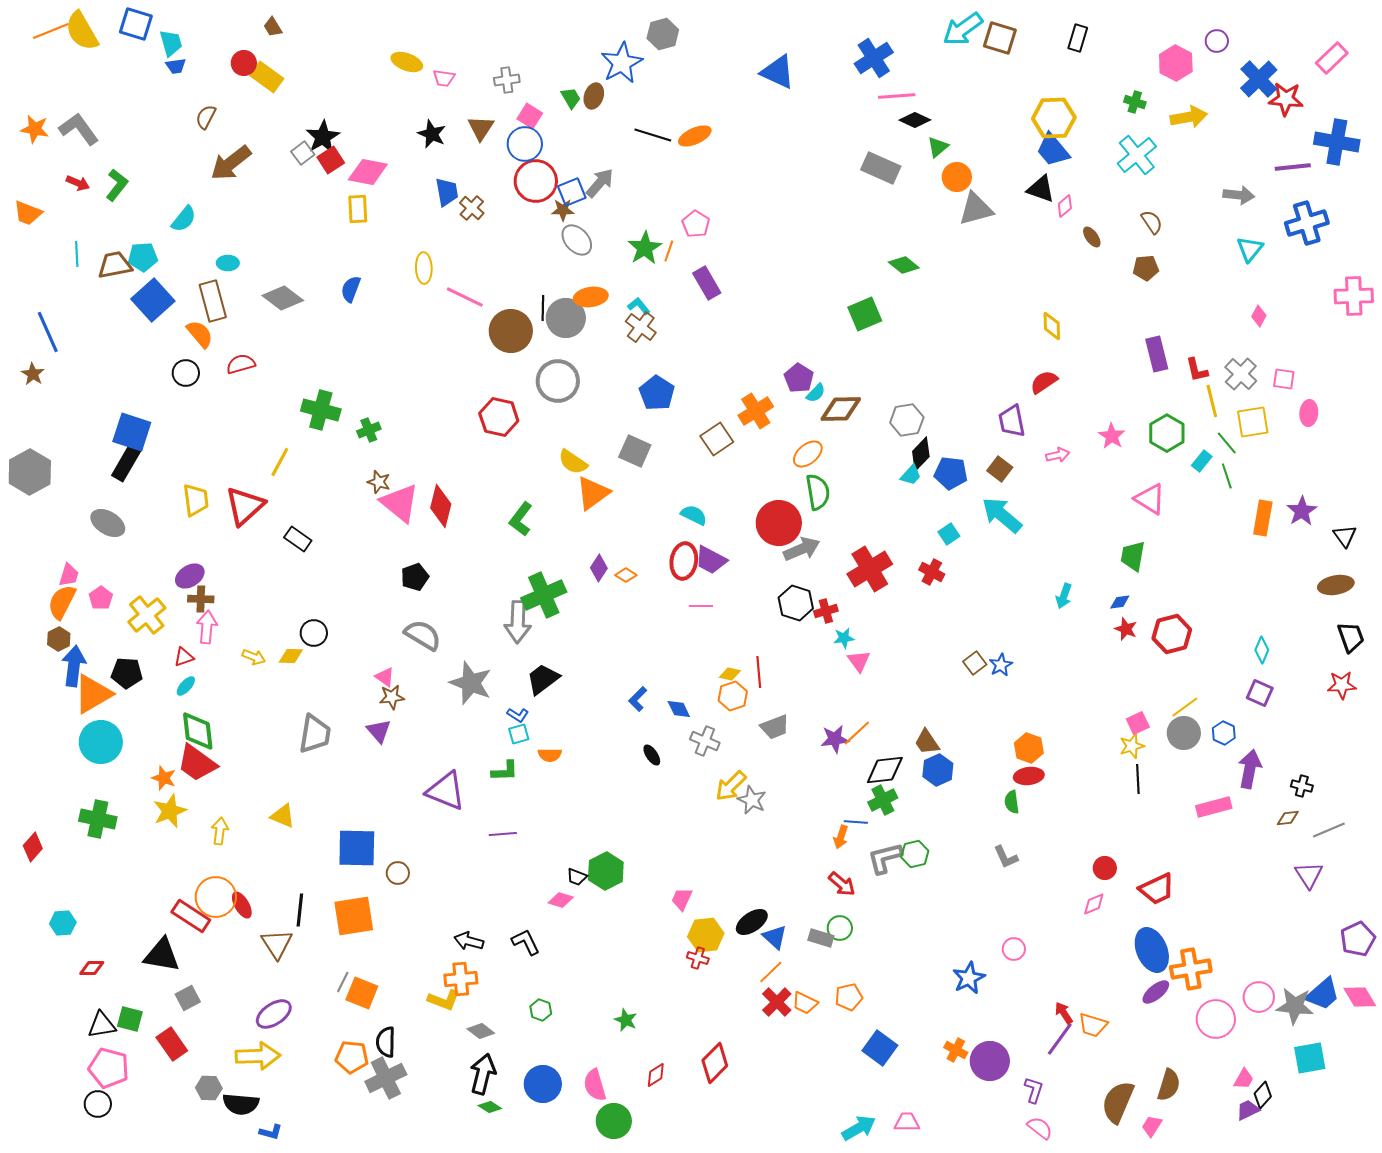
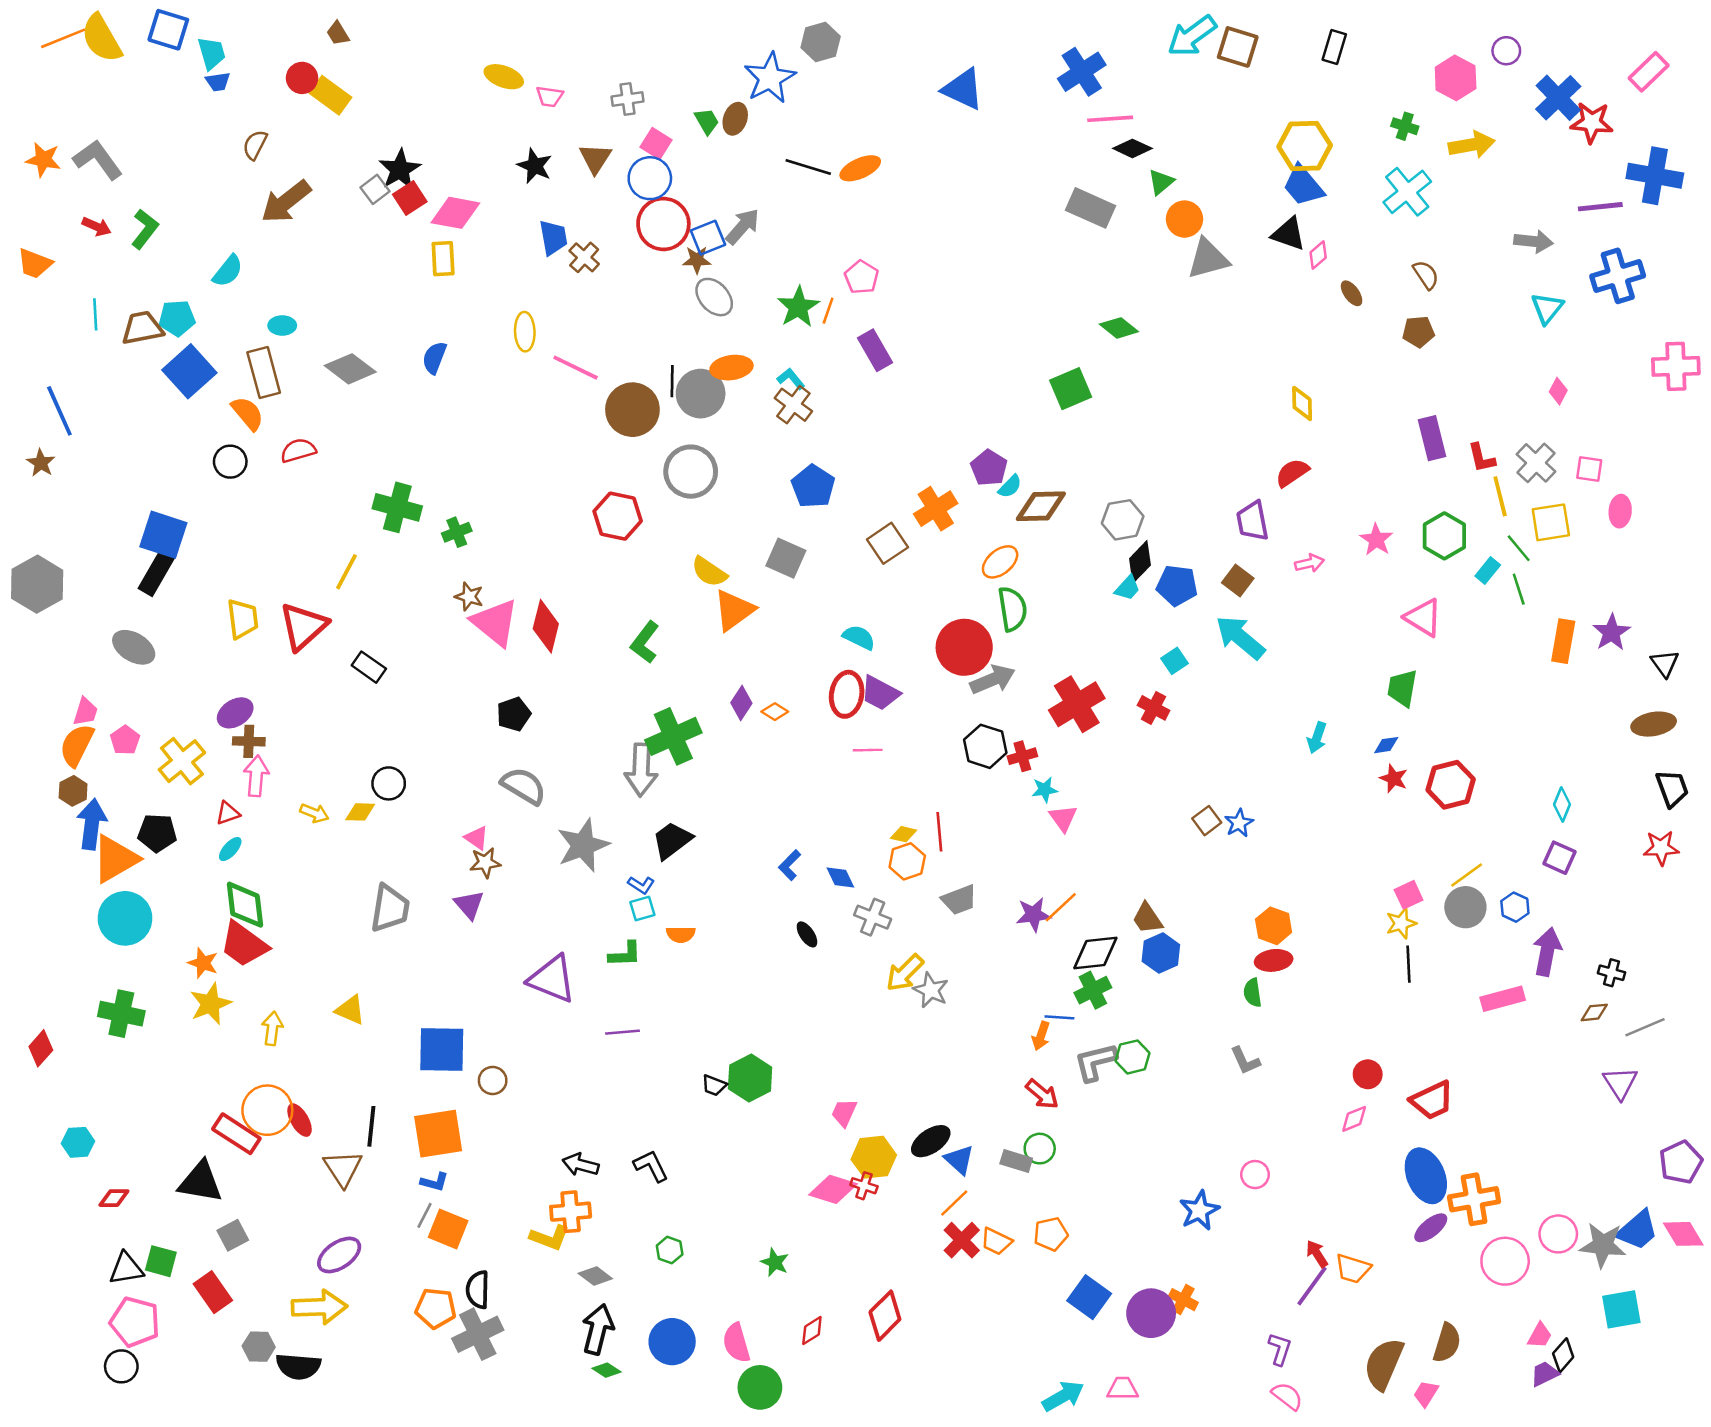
gray star: (471, 683) -> (583, 845), turned 30
pink diamond: (561, 900) -> (833, 1189), moved, size x1.5
purple circle: (990, 1061) -> (1151, 1313), moved
blue L-shape: (271, 1132) -> (434, 1182), moved

